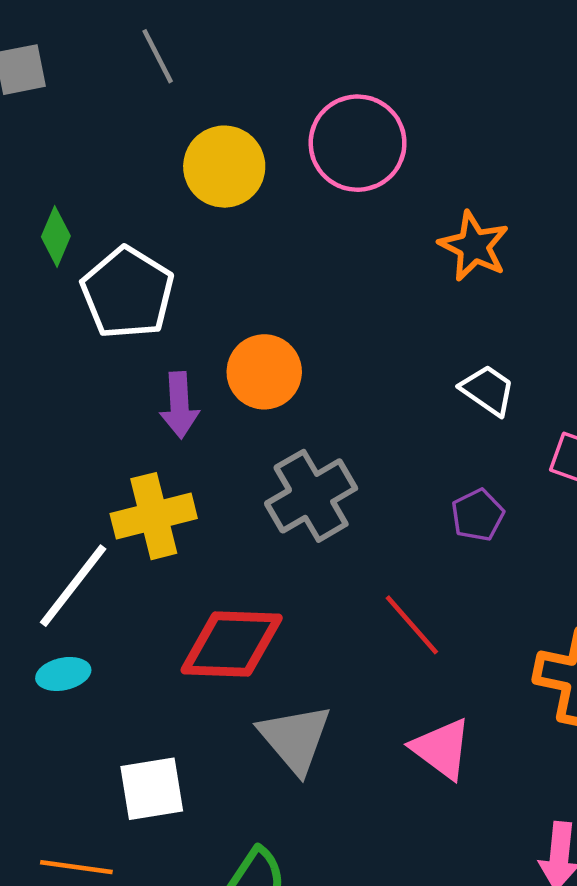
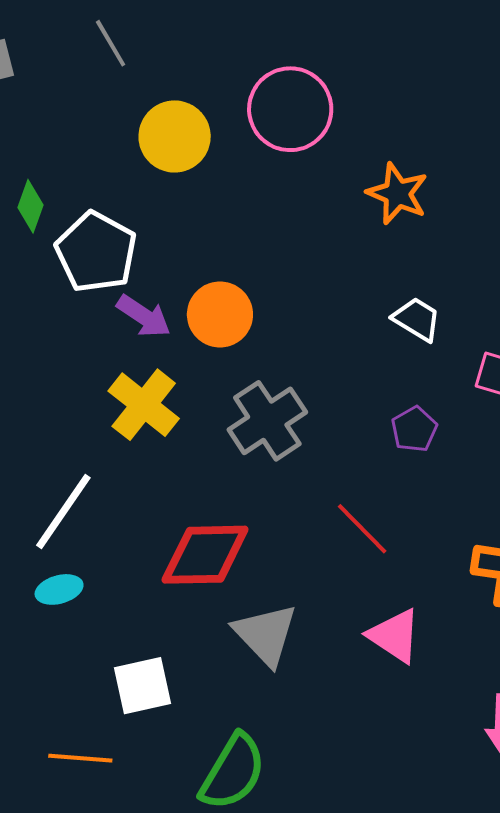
purple arrow: (179, 405) -> (144, 316), moved, turned -50
yellow cross: (154, 516) -> (144, 405), moved, turned -34

